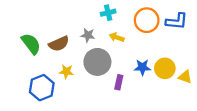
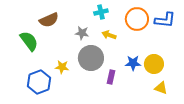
brown semicircle: (59, 44) -> (49, 20), moved
yellow triangle: (185, 77) -> (161, 88), moved

